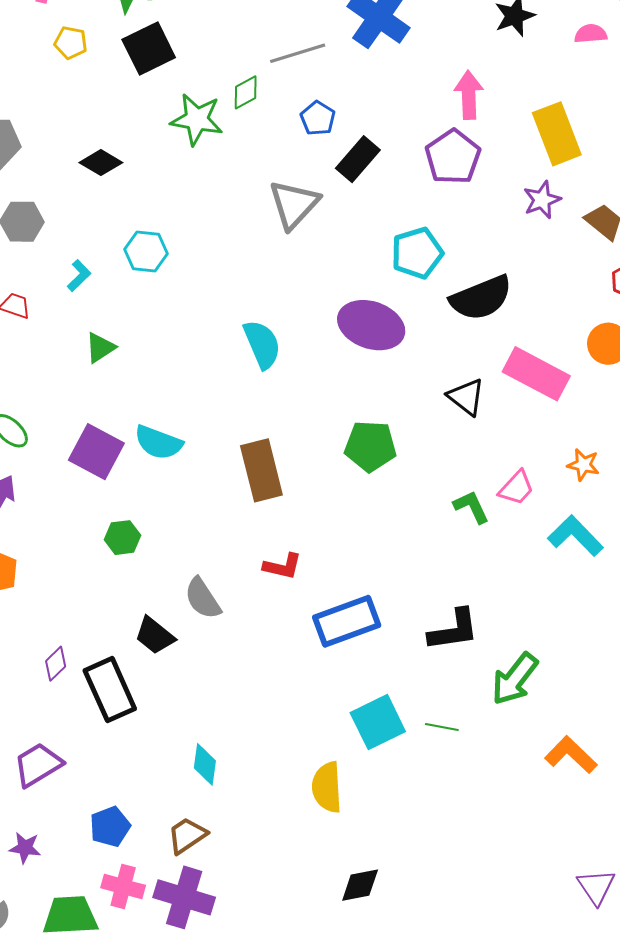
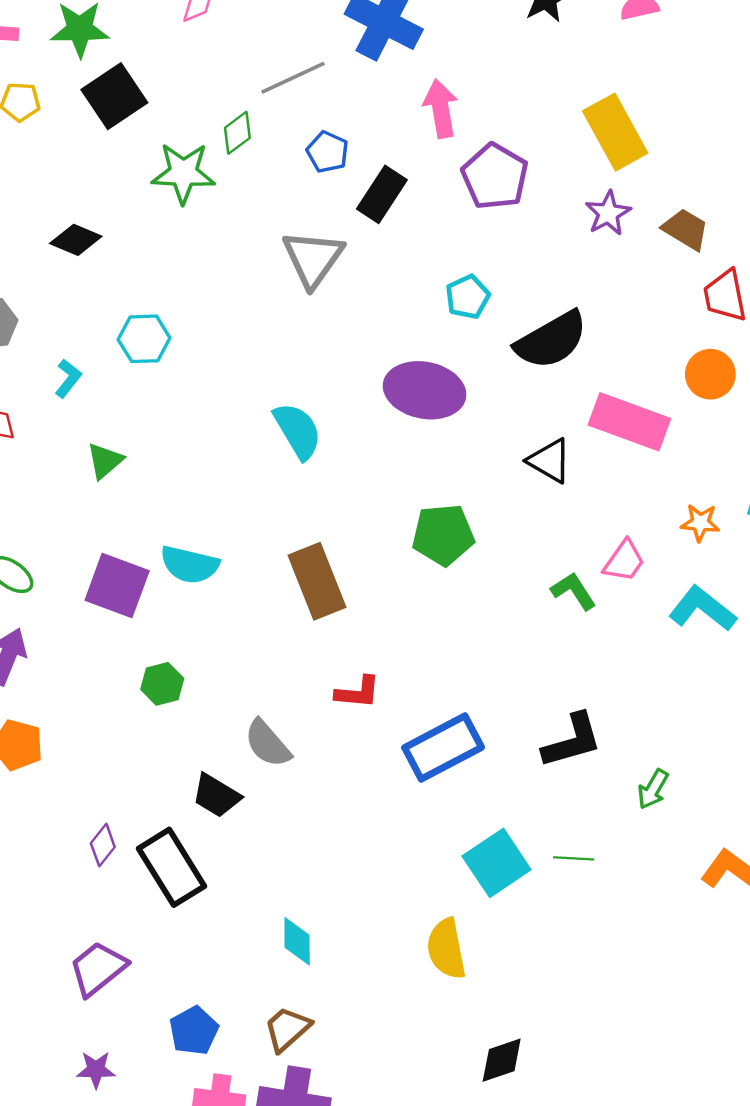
pink arrow: (469, 95) -> (441, 109), moved
cyan pentagon: (417, 253) -> (468, 297), size x0.7
green arrow: (515, 679) -> (653, 789), size x0.6

